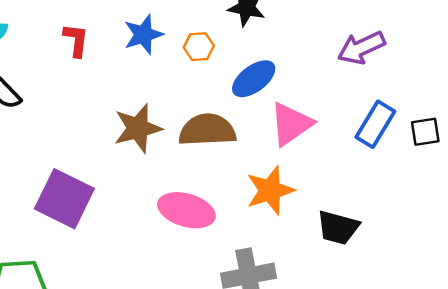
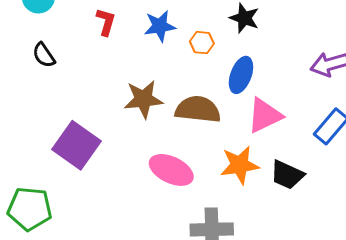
blue ellipse: (254, 79) -> (241, 75), turned -42
black trapezoid: (338, 228) -> (287, 175), moved

